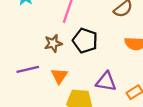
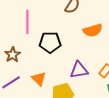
brown star: (53, 43) -> (13, 55), moved

